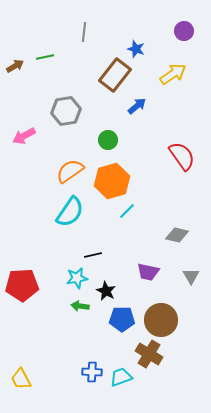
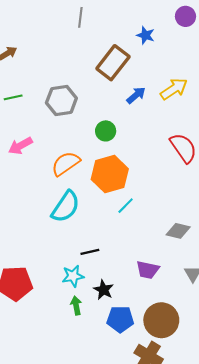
blue star: (136, 49) -> (146, 35), moved
green line: (45, 57) -> (13, 97), moved
yellow arrow: (173, 74) -> (174, 89), moved
pink arrow: (24, 136) -> (20, 146), moved
green arrow: (80, 306) -> (76, 306), turned 72

